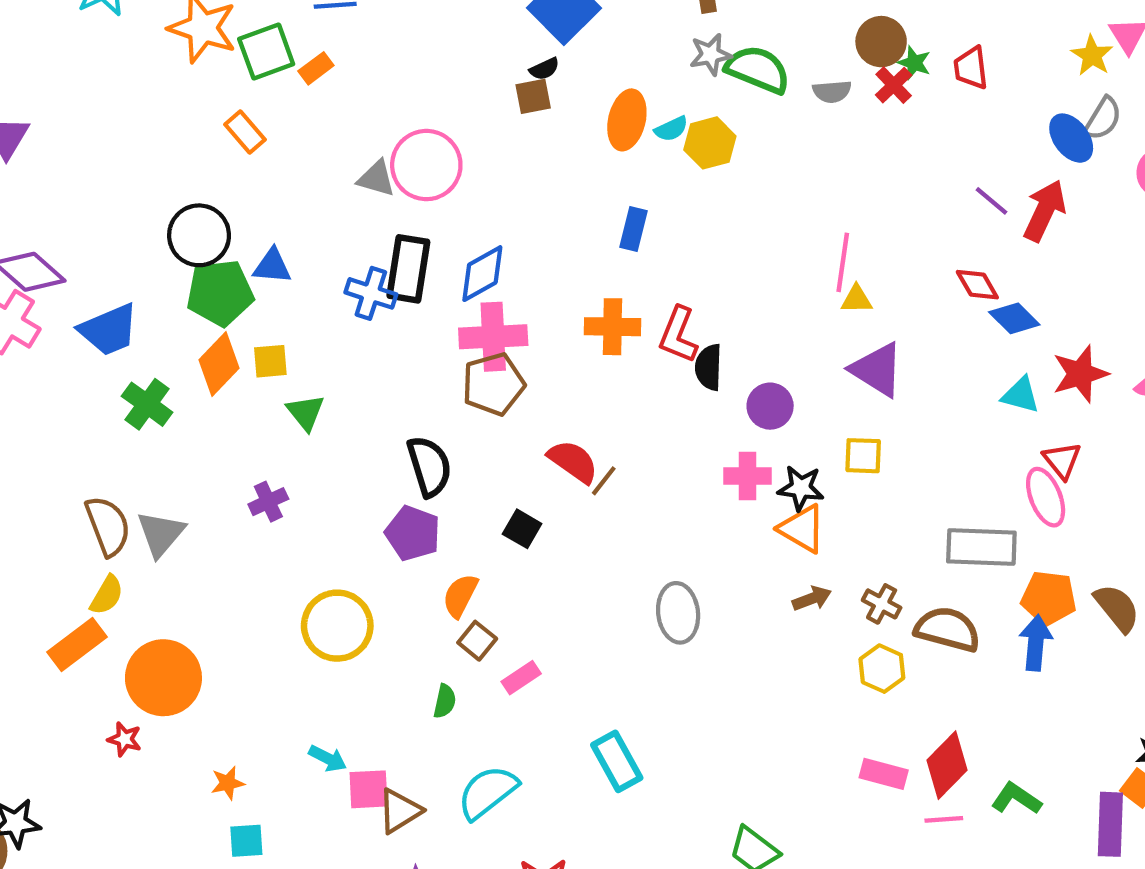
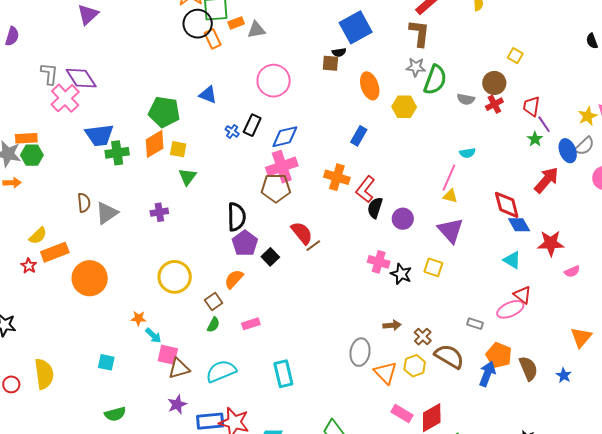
green star: (914, 63) -> (535, 139), moved
green semicircle: (758, 69) -> (435, 80), turned 72
orange ellipse: (627, 120) -> (370, 86), turned -48
cyan semicircle: (671, 129) -> (467, 153), moved
orange rectangle: (245, 132) -> (213, 39), moved
gray triangle: (376, 178) -> (256, 30), moved, turned -42
purple line: (992, 201) -> (544, 124), moved
black circle: (199, 235) -> (198, 24), moved
blue triangle: (272, 266) -> (208, 95), moved
black rectangle: (408, 269) -> (252, 125), size x0.7
red diamond: (977, 285) -> (507, 205), size x1.4
blue cross: (371, 293) -> (232, 131), size x0.6
blue trapezoid: (109, 330) -> (99, 135), moved
pink cross: (493, 337) -> (282, 167), turned -32
red star: (1080, 374) -> (551, 243), moved
green cross: (147, 404) -> (117, 153), turned 30
purple circle: (770, 406) -> (403, 219), moved
red triangle: (1062, 460) -> (522, 295), turned -30
pink ellipse: (1046, 497) -> (510, 309), turned 72
brown semicircle: (108, 526) -> (84, 203), size x0.7
orange triangle: (802, 529) -> (385, 373), moved
purple pentagon: (413, 533) -> (245, 243), moved
gray rectangle: (981, 547) -> (475, 324), size x0.5
yellow semicircle: (107, 595) -> (38, 236), moved
gray ellipse: (678, 613) -> (360, 352), moved
brown square: (477, 641) -> (214, 301), moved
red star: (125, 739) -> (29, 266), moved
orange star: (228, 783) -> (139, 318), moved

